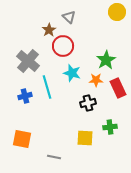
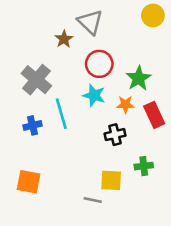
gray triangle: (69, 17) -> (90, 22), size x1.5
red circle: (63, 46) -> (99, 64), moved
gray line: (54, 157) -> (93, 200), moved

